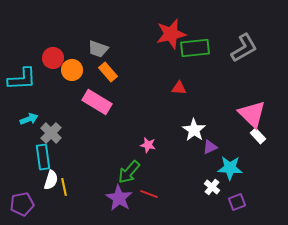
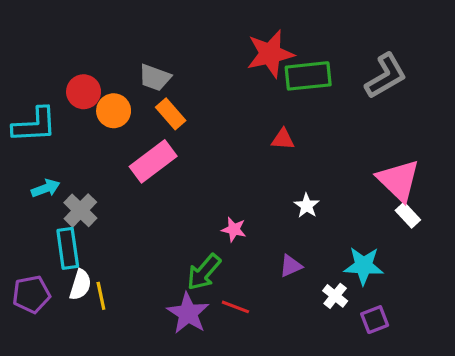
pink rectangle: (97, 102) -> (153, 161), turned -68
white star: (194, 130) -> (307, 206), size x0.7
purple triangle: (210, 147) -> (291, 266), moved
purple pentagon: (22, 204) -> (31, 294), moved

